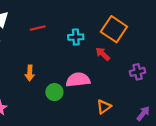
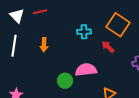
red line: (38, 28) -> (40, 12), moved
orange arrow: (30, 73) -> (44, 45), moved

